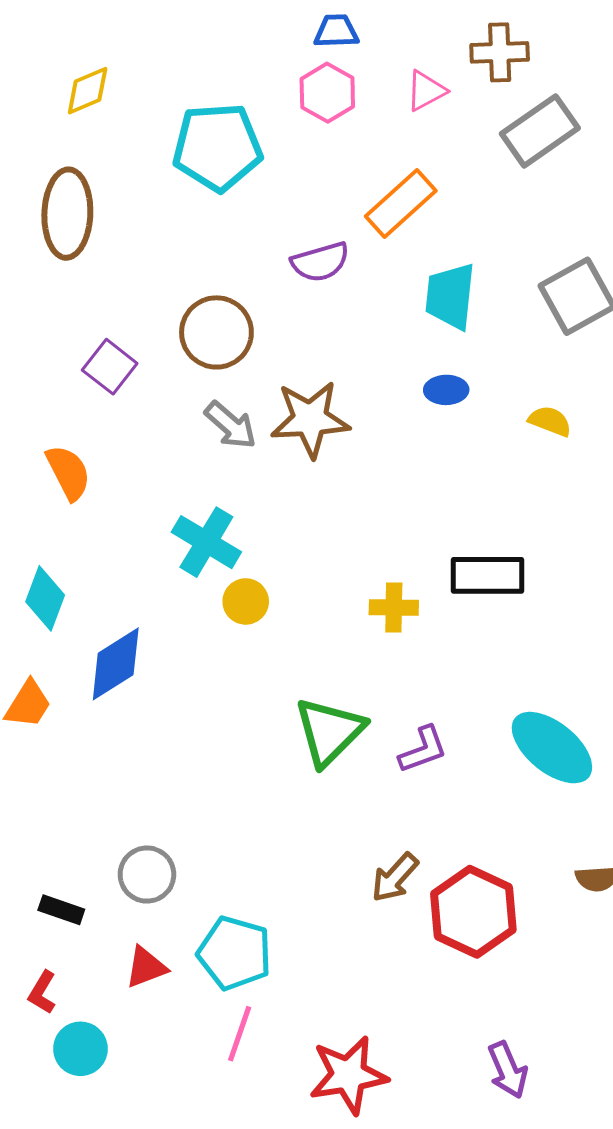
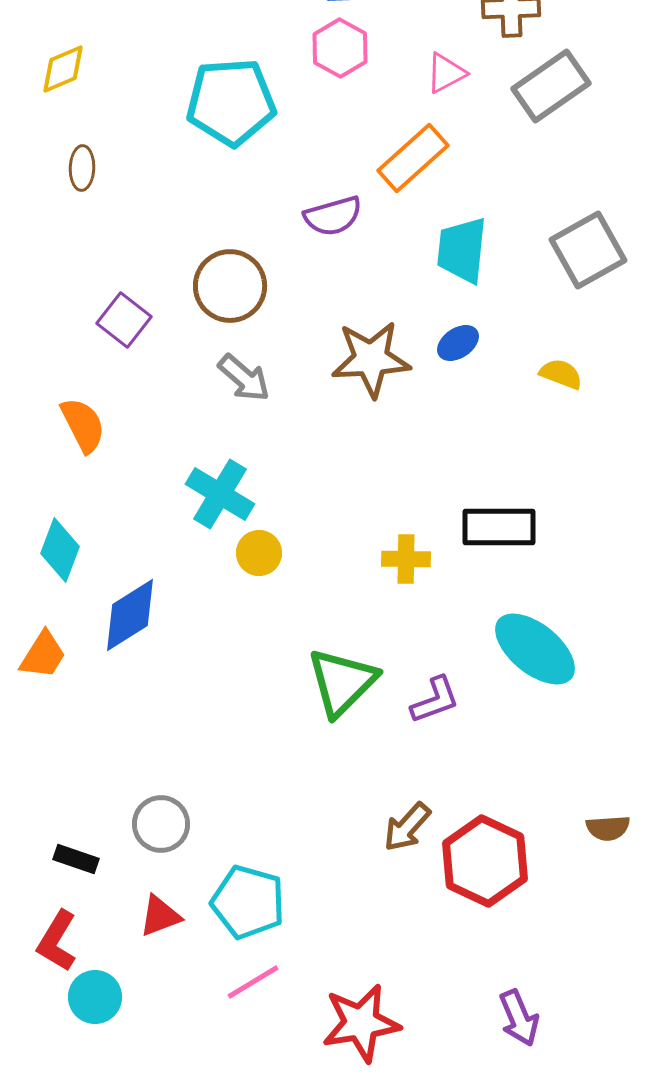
yellow diamond: (88, 91) -> (63, 69), moved
pink triangle: (426, 91) -> (446, 73), moved
brown ellipse: (67, 214) -> (82, 168), size x0.5
blue ellipse: (446, 390) -> (458, 343), turned -33
brown star: (310, 419) -> (371, 359), moved
cyan ellipse: (552, 748) -> (535, 649), moved
red L-shape: (42, 992) -> (57, 941), size x1.4
pink line: (240, 1034) -> (253, 982), turned 40

